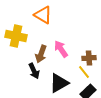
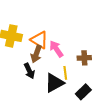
orange triangle: (43, 15) -> (39, 40), moved
yellow line: (84, 72) -> (65, 73), moved, turned 32

